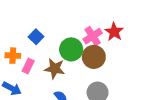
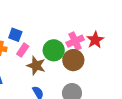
blue square: (36, 37) -> (15, 35), moved, turned -32
pink rectangle: (28, 66) -> (23, 50), moved

